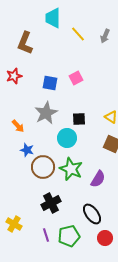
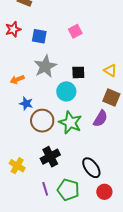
blue square: (50, 83) -> (39, 36), moved
orange arrow: (18, 126) -> (17, 79), turned 112
purple semicircle: (98, 179) -> (100, 119), moved
yellow cross: (14, 224) -> (17, 166), moved
green pentagon: (69, 236) -> (68, 190), turned 30

